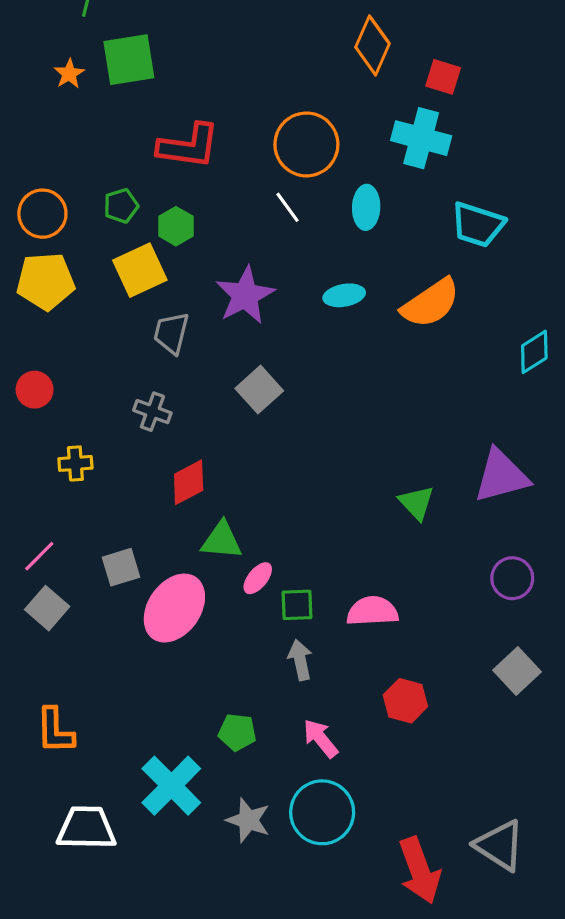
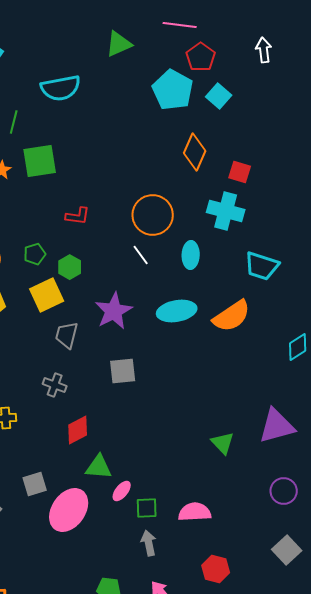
red L-shape: (189, 146) -> (78, 216), size x0.6
cyan ellipse: (344, 295) -> (177, 311), size x1.5
gray square: (259, 390) -> (123, 371), turned 36

